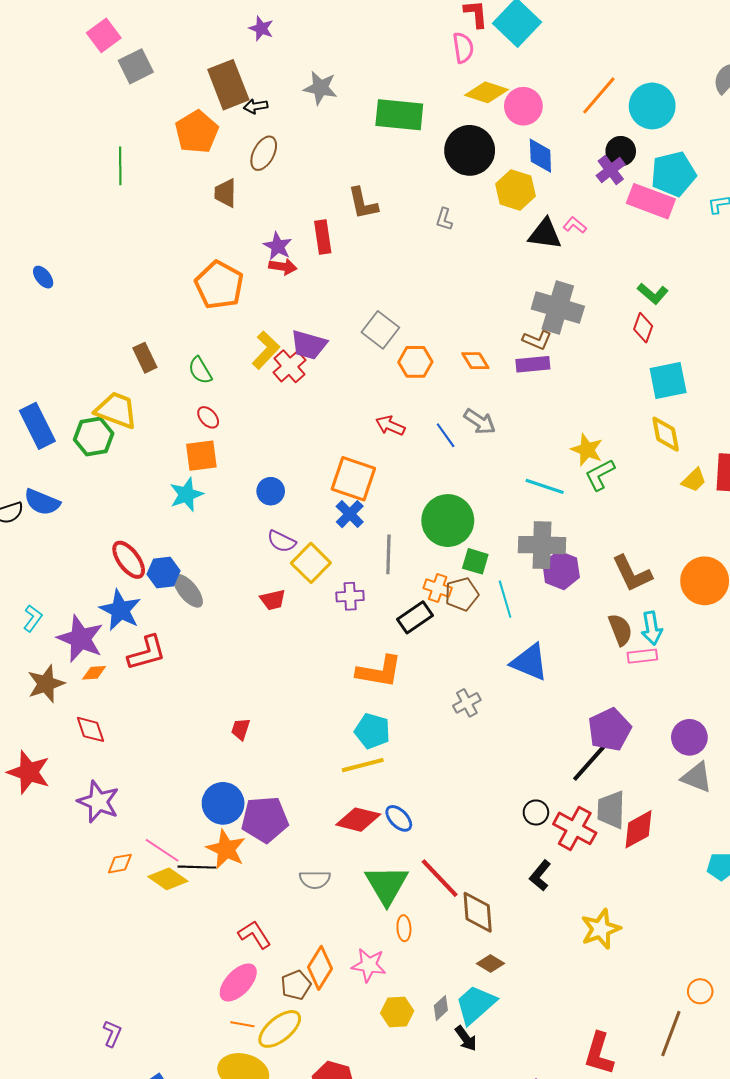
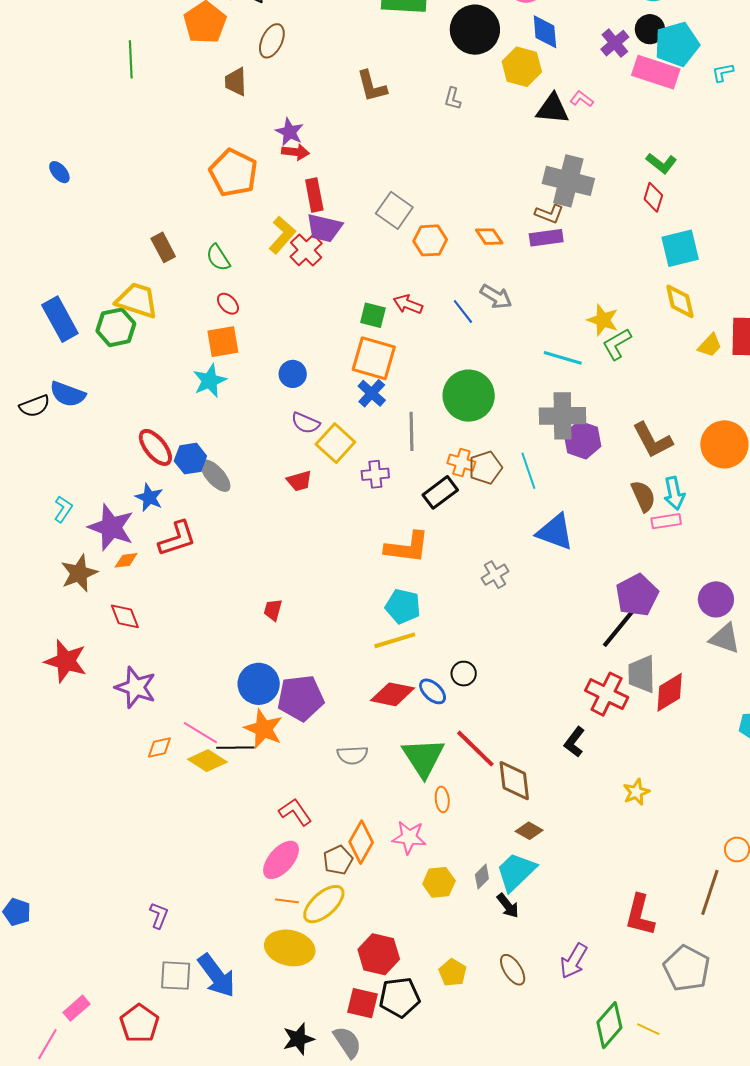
black circle: (621, 151) -> (650, 29), moved
red rectangle: (323, 237) -> (314, 195), moved
green square: (475, 561) -> (373, 315), moved
blue star: (120, 610) -> (149, 497), size x0.7
black circle: (536, 812) -> (464, 674), moved
yellow star: (601, 929) -> (636, 792), size x0.7

